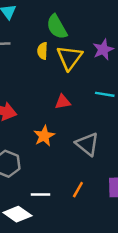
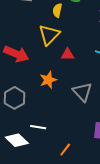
yellow triangle: (70, 58) -> (49, 35), moved
orange line: (78, 190) -> (65, 150), moved

